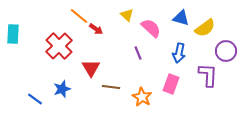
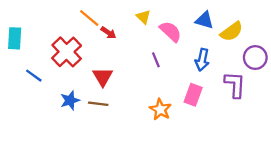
brown line: (111, 87) -> (98, 104), moved
blue line: (35, 99) -> (34, 76), moved

